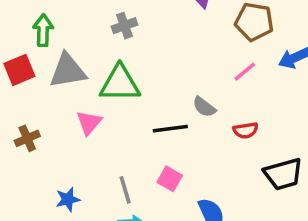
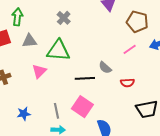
gray cross: (124, 26) -> (64, 18), turned -32
gray triangle: (68, 71) -> (30, 41), size x0.7
pink square: (170, 179) -> (82, 107), size x1.5

